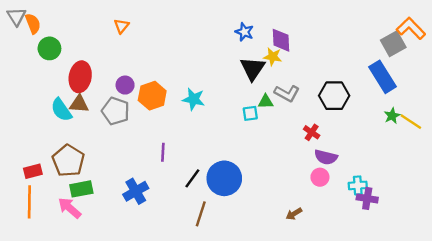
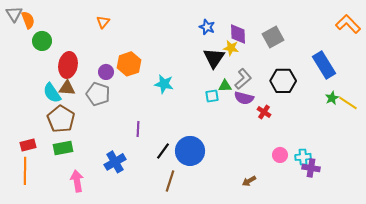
gray square: (393, 44) -> (273, 37), moved
gray L-shape: (287, 93) -> (243, 79), turned -70
orange hexagon: (152, 96) -> (129, 64), moved
purple semicircle: (326, 157) -> (244, 98), moved
brown pentagon: (68, 161) -> (61, 119), moved
pink circle: (320, 177) -> (280, 155), moved
green rectangle: (81, 189) -> (63, 148), moved
pink arrow: (70, 208) -> (77, 181), moved, turned 40

